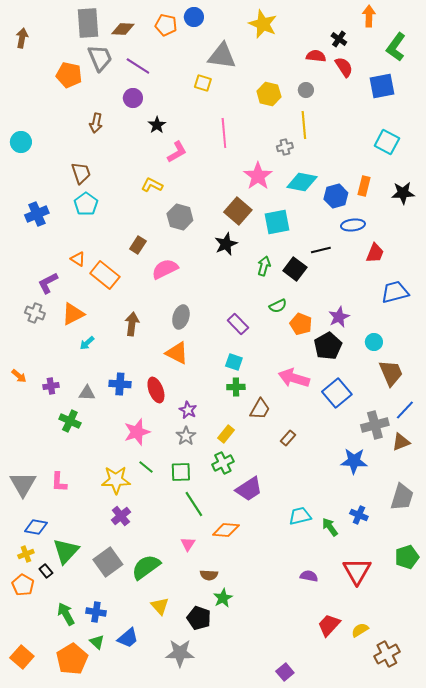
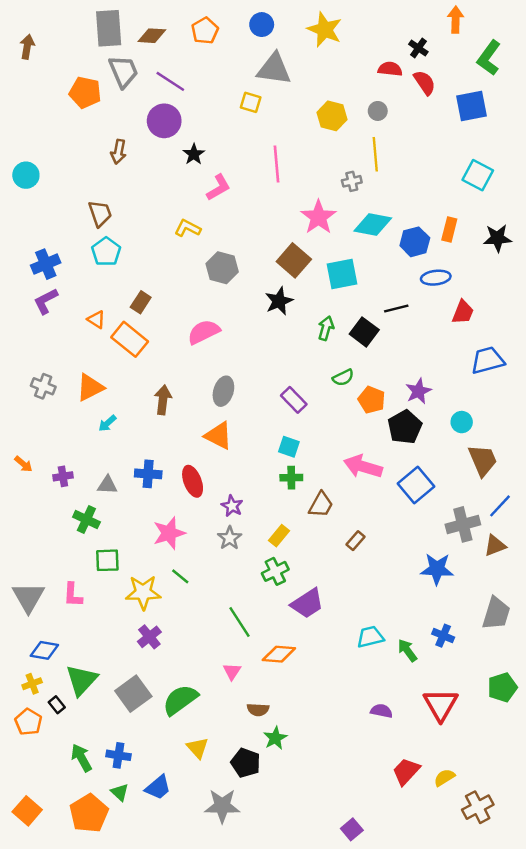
blue circle: (194, 17) -> (262, 25), moved
orange pentagon: (166, 25) -> (205, 31), turned 30
purple circle: (133, 98) -> (164, 121), size x1.4
brown rectangle: (138, 245) -> (141, 302), moved
purple L-shape: (48, 283) -> (46, 301), moved
green square: (181, 472) -> (107, 560), moved

